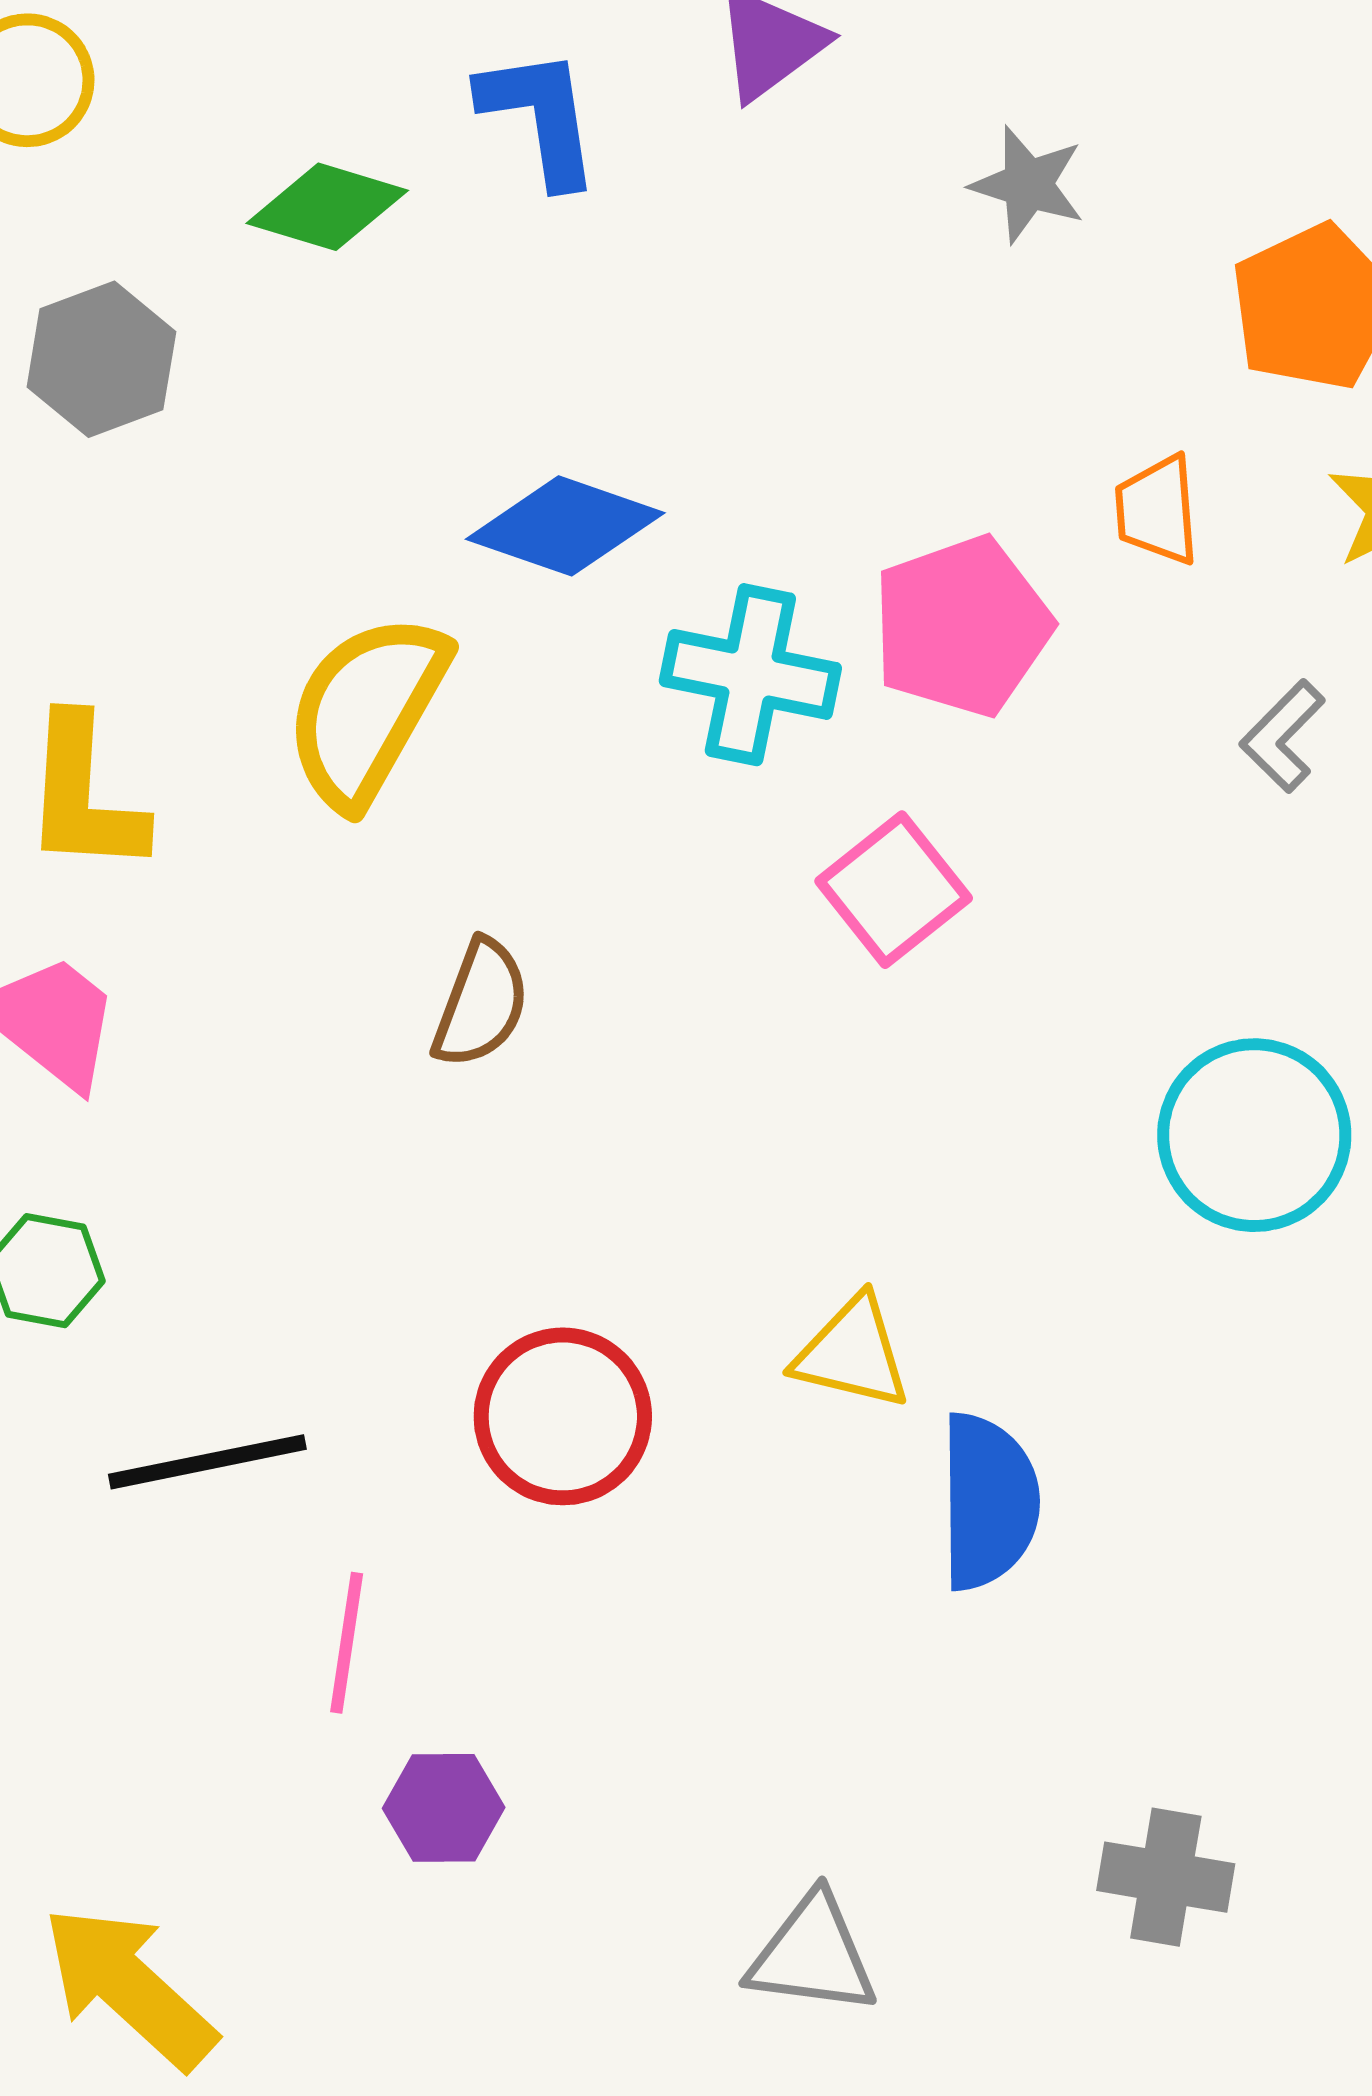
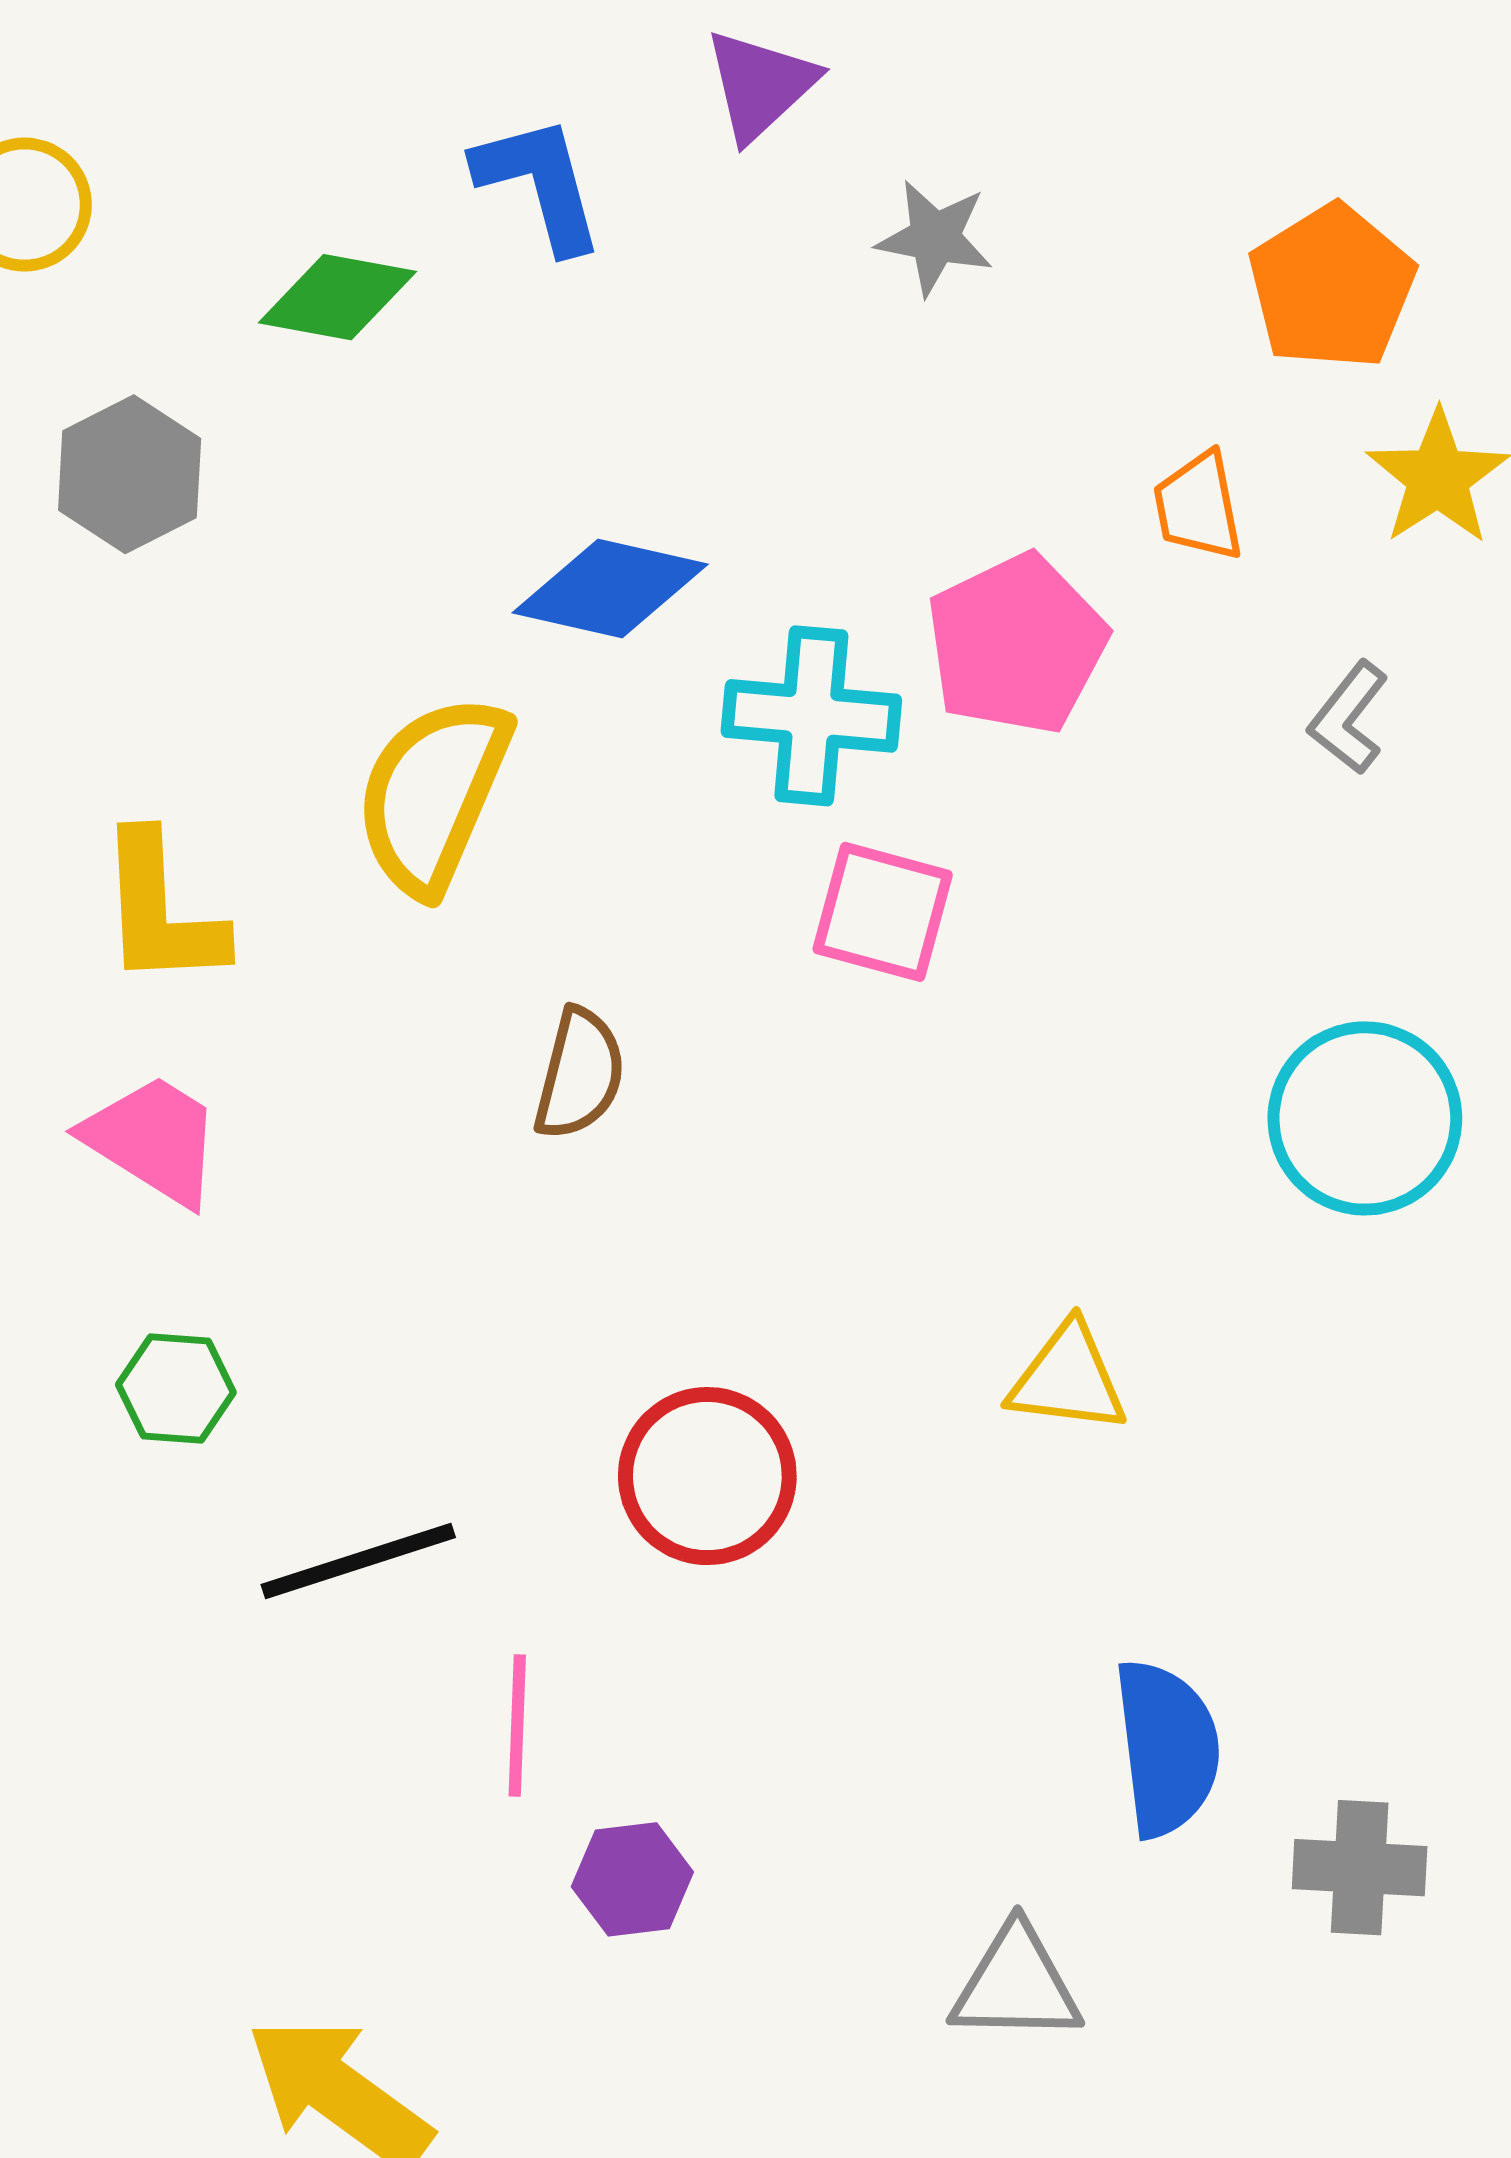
gray star: (1028, 185) -> (935, 238), moved
pink square: (894, 890) -> (883, 912), moved, turned -30
yellow triangle: (852, 1353) -> (1068, 1378), moved
blue semicircle: (988, 1502) -> (1167, 1748), moved

